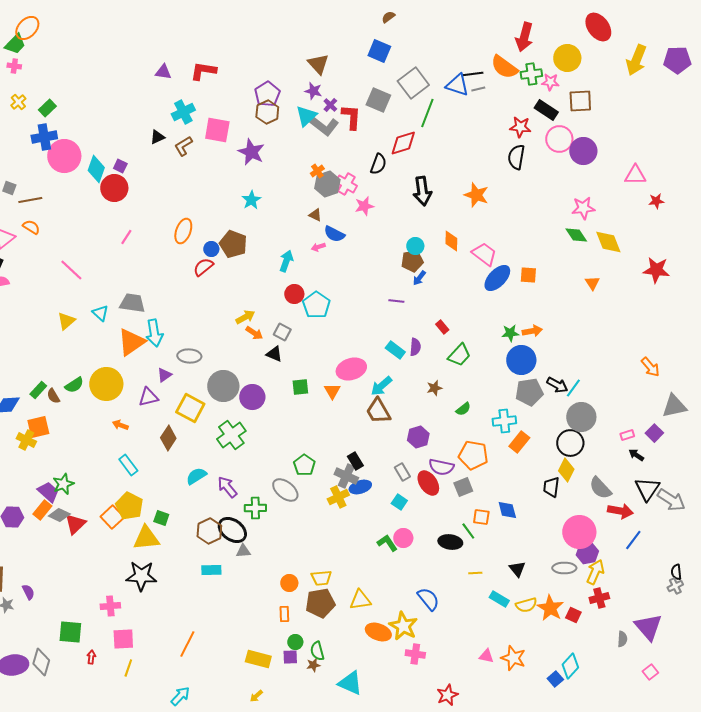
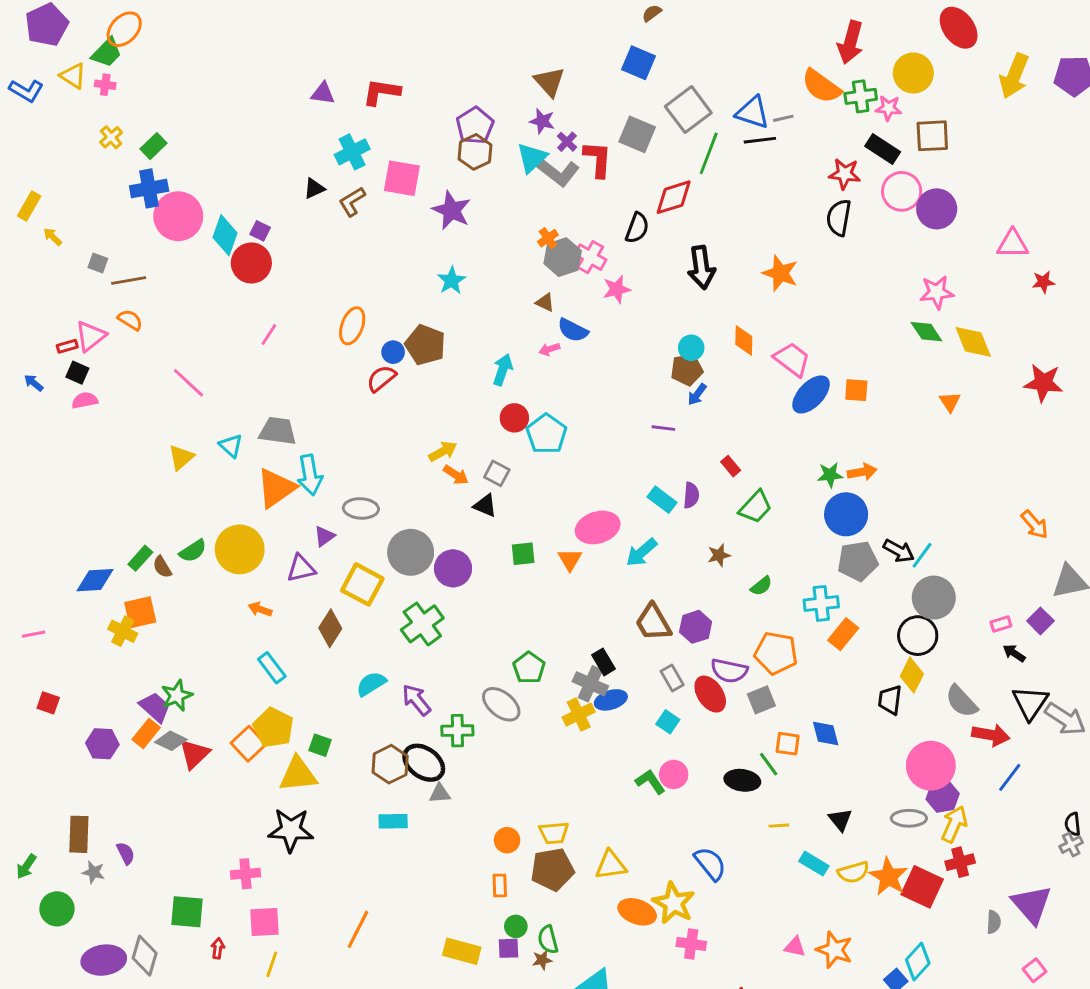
black line: (472, 74) -> (760, 140), moved
brown trapezoid: (378, 411) -> (653, 622), moved
red square: (573, 615) -> (922, 887), size x1.8

